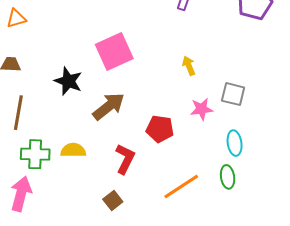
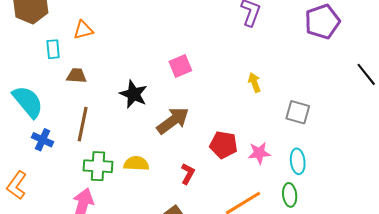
pink square: (114, 51) -> (180, 66), size x0.6
pink star: (202, 109) -> (259, 153), moved
red L-shape: (125, 159) -> (188, 174), size x0.7

